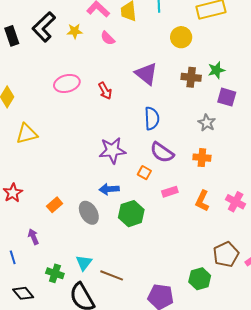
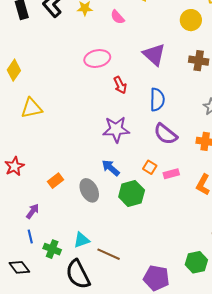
pink ellipse: (67, 83) -> (97, 59), moved
red arrow: (105, 91) -> (120, 85), moved
orange square: (144, 173) -> (150, 167), moved
blue arrow: (109, 189) -> (111, 168), turned 42
purple arrow: (33, 237) -> (33, 211), turned 56
blue line: (13, 257) -> (30, 236), moved
cyan triangle: (84, 263) -> (82, 240), turned 30

